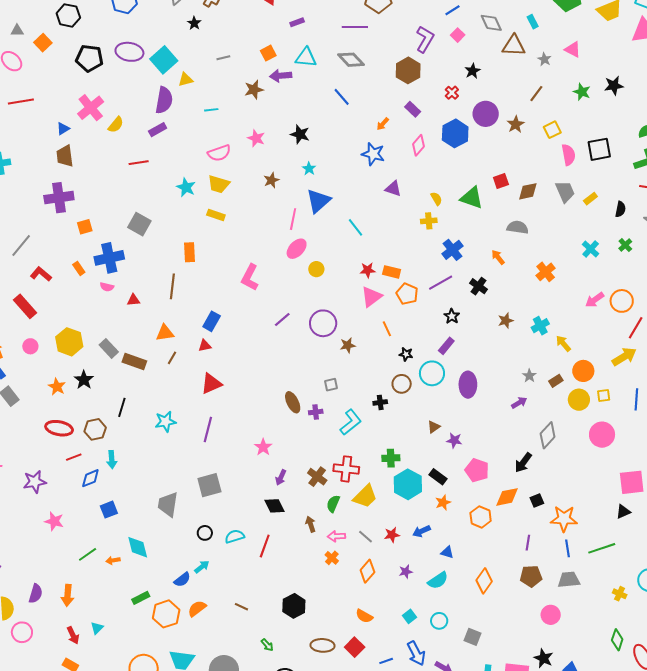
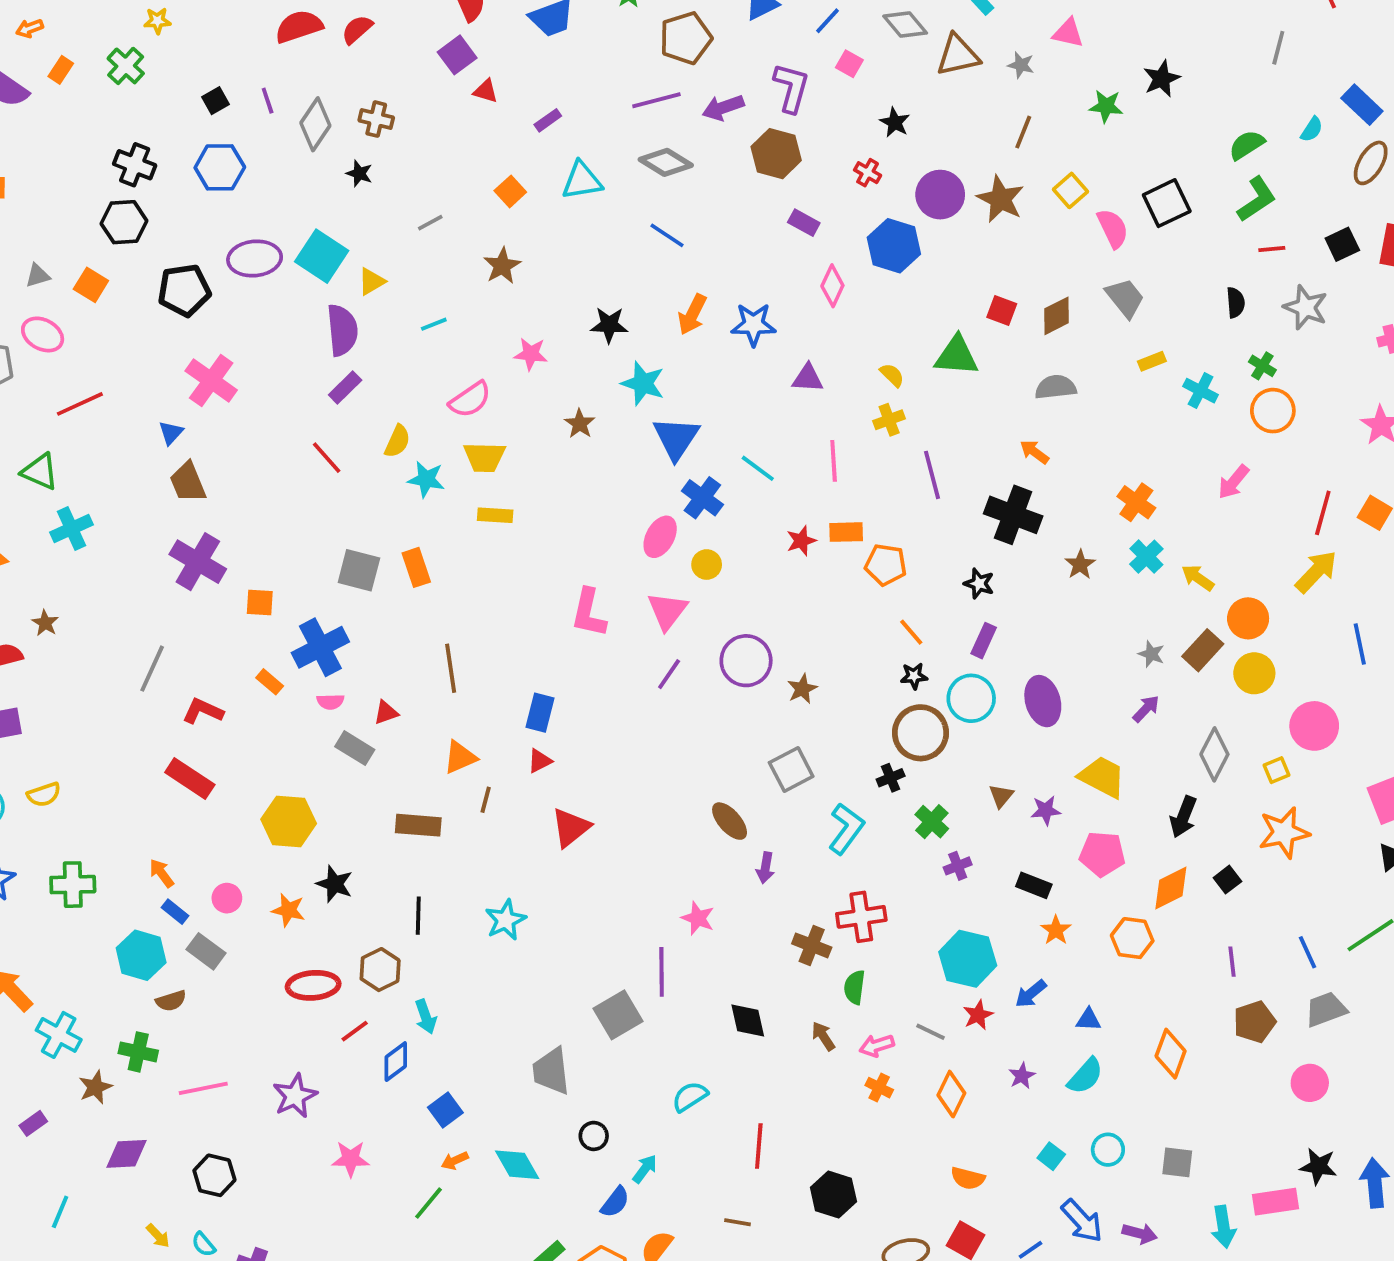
purple arrow: (281, 76) -> (723, 108), moved
orange arrow: (383, 124) -> (692, 314), moved, size x1.5
brown star: (516, 124) -> (1001, 199), size x1.4
yellow semicircle: (116, 125) -> (397, 441), moved
red line: (139, 163) -> (327, 458), turned 72
cyan star: (309, 169) -> (643, 383), size x1.6
red square: (501, 181) -> (1002, 311), turned -35
purple cross: (59, 198) -> (198, 562), turned -36
yellow rectangle: (590, 199) -> (1152, 361), moved, turned 32
pink line: (293, 219) -> (834, 461), moved
orange square: (85, 227) -> (260, 602), turned 35
blue cross: (453, 250) -> (702, 498), moved
orange rectangle: (189, 252) -> (416, 567), moved
orange cross: (546, 272) -> (1136, 502), moved
purple line: (441, 283) -> (932, 475), moved, turned -60
black cross: (478, 286) -> (1013, 515), size x1.6
pink triangle: (372, 297) -> (667, 611), moved
orange circle: (622, 301) -> (1273, 411), moved
orange line: (387, 329) -> (911, 632), moved
pink circle: (30, 346) -> (227, 898), moved
gray rectangle: (109, 348) -> (355, 748), moved
brown rectangle: (556, 381) -> (1203, 650), size x1.5
brown circle: (402, 384) -> (920, 733), size x1.5
gray square: (331, 385) -> (791, 769), size x1.6
yellow square: (604, 395) -> (1277, 770), moved
purple cross: (316, 412) -> (958, 866), moved
purple line: (208, 430) -> (662, 972), moved
green cross: (391, 458) -> (932, 822), moved, turned -30
purple arrow: (281, 477) -> (765, 868), moved
cyan hexagon: (408, 484) -> (968, 959), moved
yellow trapezoid: (365, 496) -> (1102, 777), moved, turned -92
black diamond: (274, 506) -> (748, 1021), turned 30
orange star: (564, 519) -> (1284, 833), moved
black circle: (205, 533) -> (594, 1136), moved
red line: (265, 546) -> (759, 1146), moved
orange arrow: (113, 560) -> (455, 1161), moved

